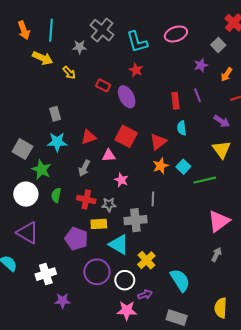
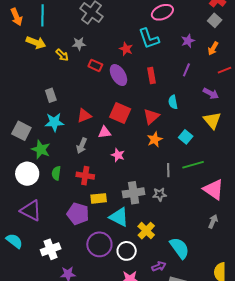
cyan L-shape: (137, 42) -> (149, 39), moved
gray square: (218, 45) -> (215, 20), moved
gray star: (80, 47) -> (79, 44), moved
purple line: (198, 95) -> (186, 70), turned 48
red rectangle: (175, 101) -> (152, 75), moved
cyan square: (183, 167) -> (186, 137), moved
green line: (205, 180) -> (193, 165), moved
gray line: (153, 199) -> (168, 170), moved
gray star: (109, 204) -> (160, 194), moved
pink triangle: (219, 221) -> (214, 189), turned -45
purple arrow: (145, 295) -> (159, 266), moved

